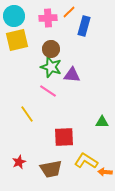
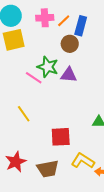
orange line: (69, 12) -> (64, 21), moved
brown circle: (51, 49) -> (70, 44), moved
pink line: (48, 91) -> (34, 78), moved
red star: (19, 162) -> (16, 162), size x1.5

